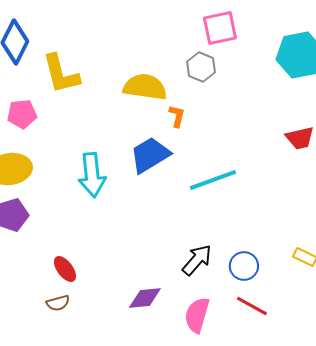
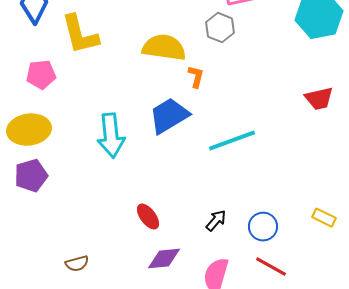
black arrow: (197, 260) -> (216, 221), size x0.7
red ellipse: (65, 269) -> (148, 217), moved

